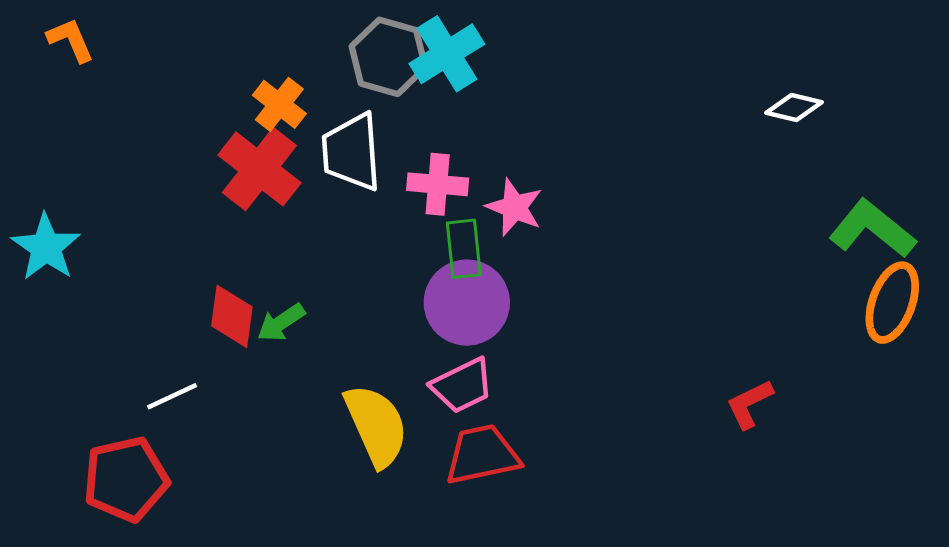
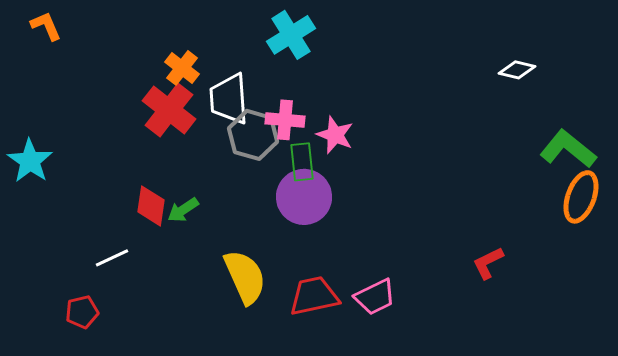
gray hexagon: (388, 57) -> (253, 135), moved
pink trapezoid: (462, 386) -> (375, 297), moved
red pentagon: (126, 479) -> (82, 312), size x0.6

